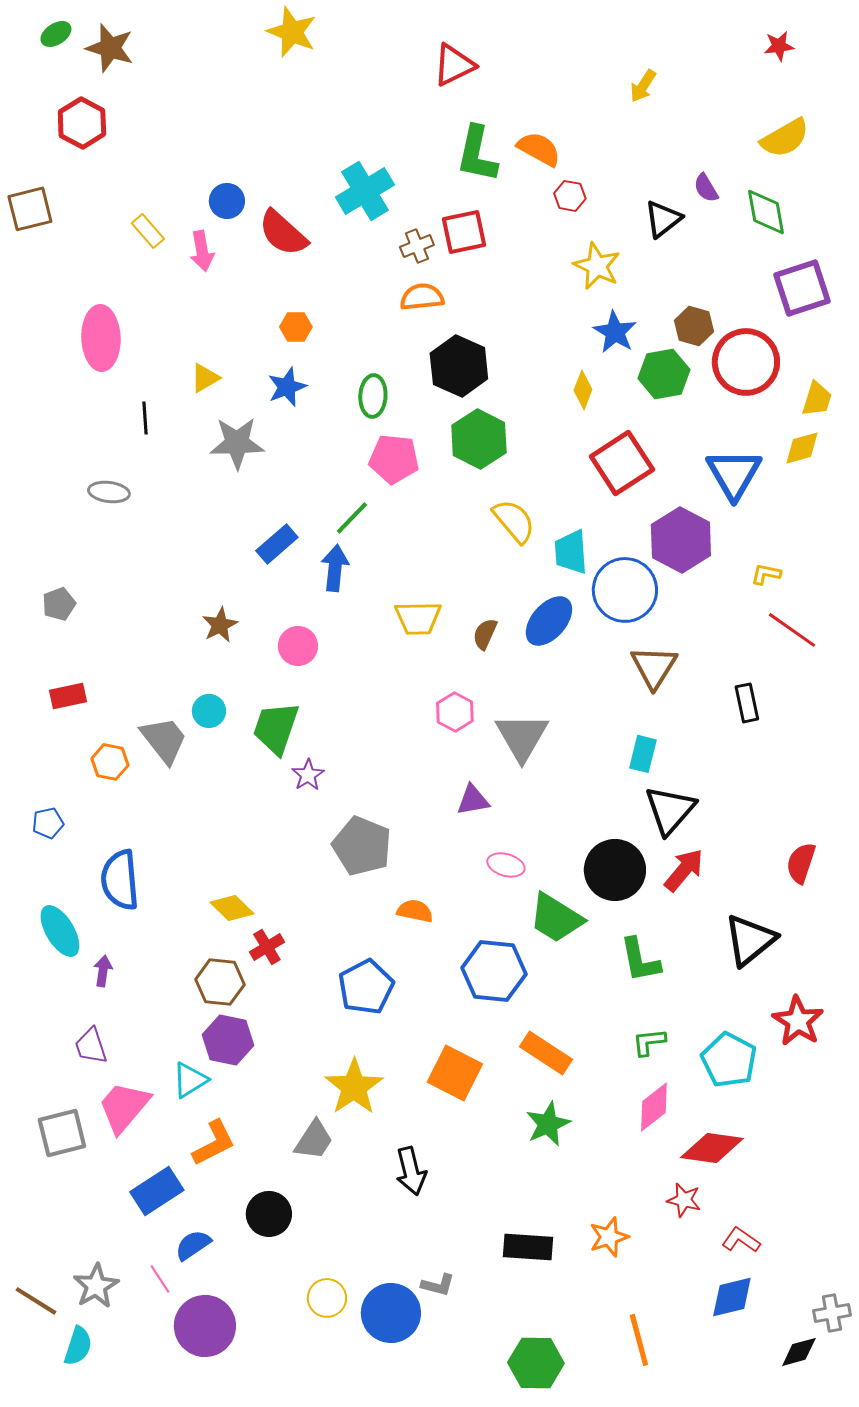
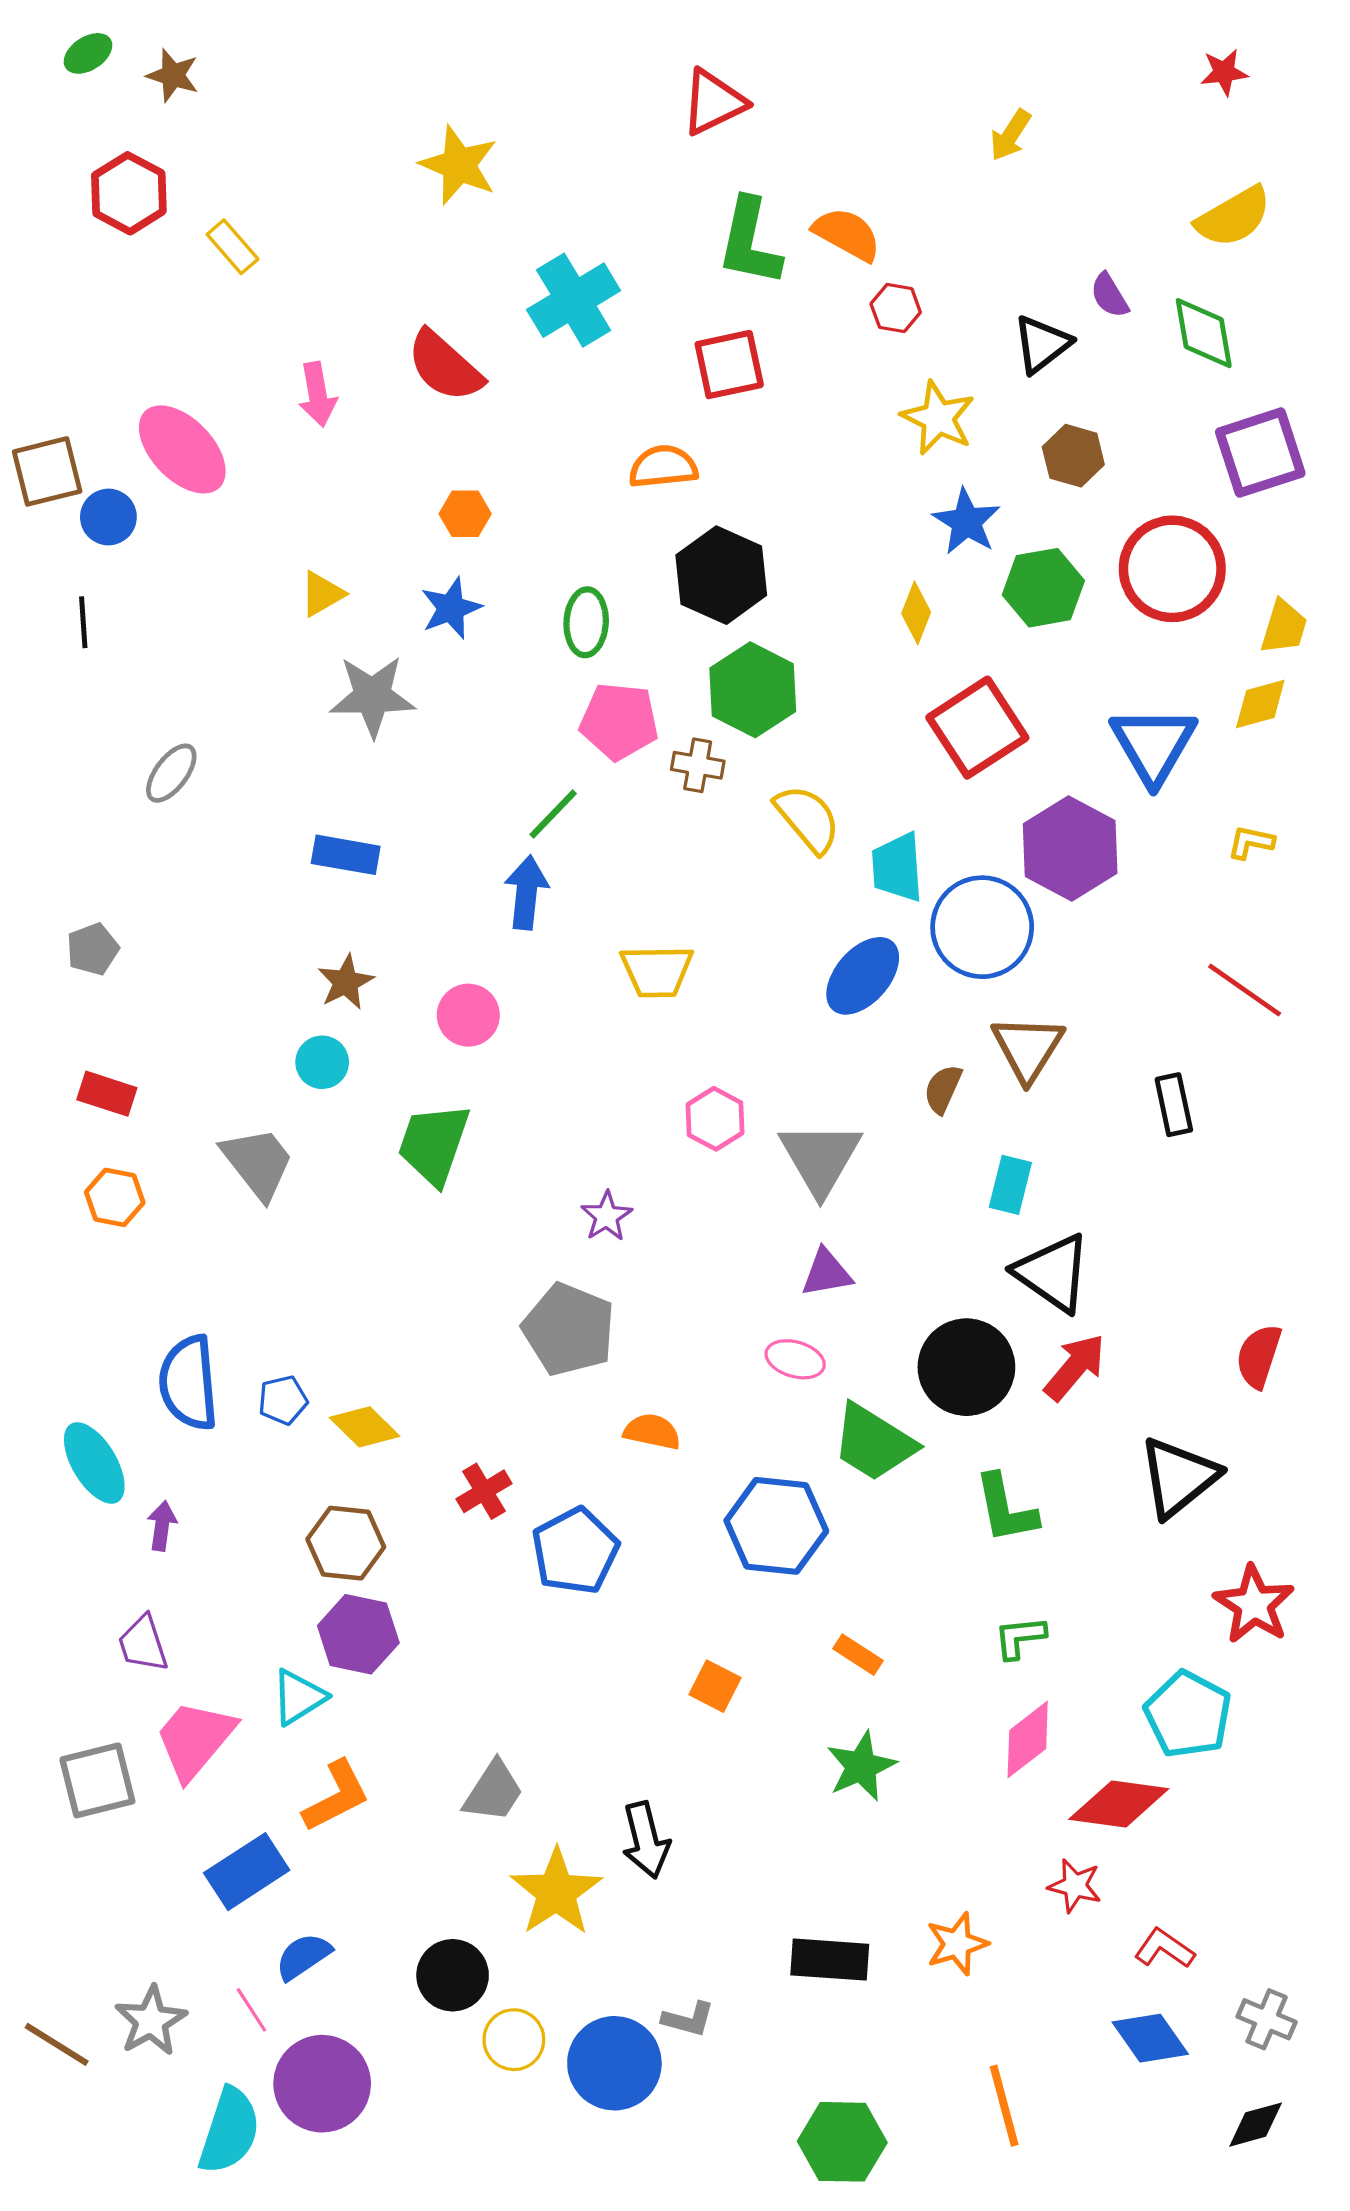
yellow star: (292, 32) -> (459, 165), moved
brown star: (110, 48) -> (173, 75), size x0.7
blue circle: (227, 201) -> (108, 517), moved
brown square: (30, 209) -> (47, 471), moved
yellow rectangle: (148, 231) -> (233, 247), moved
brown cross: (417, 246) -> (698, 765), moved, turned 32
brown hexagon: (694, 326) -> (1073, 456), moved
pink ellipse: (101, 338) -> (182, 449), moved, turned -42
black line: (145, 418) -> (83, 622), moved
gray ellipse: (109, 492) -> (171, 773), turned -60
blue rectangle: (277, 544) -> (346, 855), moved, turned 51
yellow L-shape: (766, 574) -> (1251, 842), moved
brown semicircle: (485, 634) -> (943, 1089), moved
red rectangle: (68, 696) -> (107, 1094), turned 30
cyan circle: (209, 711) -> (322, 1062), moved
orange hexagon: (110, 762) -> (115, 1197), moved
purple star: (308, 775) -> (607, 1216), moved
purple triangle: (473, 800) -> (827, 1273), moved
black triangle: (670, 810) -> (1053, 1273), turned -36
blue pentagon: (48, 823) -> (283, 1400), moved
red cross: (267, 947) -> (484, 1491), moved
orange rectangle: (546, 1053) -> (858, 1655), size x0.6
cyan pentagon: (729, 1060) -> (1188, 1714), moved
orange square: (455, 1073) -> (715, 1686), size x0.6
yellow star: (354, 1087) -> (556, 1892), moved
black circle: (269, 1214) -> (453, 1975), moved
blue diamond: (732, 1297) -> (1150, 2038), turned 69
gray cross: (832, 1313) -> (1267, 2019), moved, turned 33
cyan semicircle: (78, 1346) -> (229, 2131), moved, size x1.4

